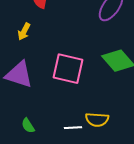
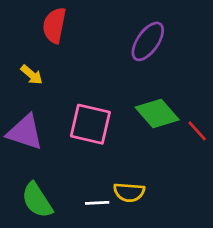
yellow arrow: (24, 32) -> (32, 75), turned -78
green semicircle: (28, 126) -> (37, 200), size x1.8

